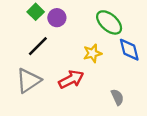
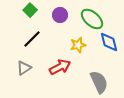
purple circle: (57, 18) -> (60, 15), moved
gray triangle: (28, 81) -> (24, 68), size x0.7
gray semicircle: (117, 97) -> (99, 82), size x1.6

